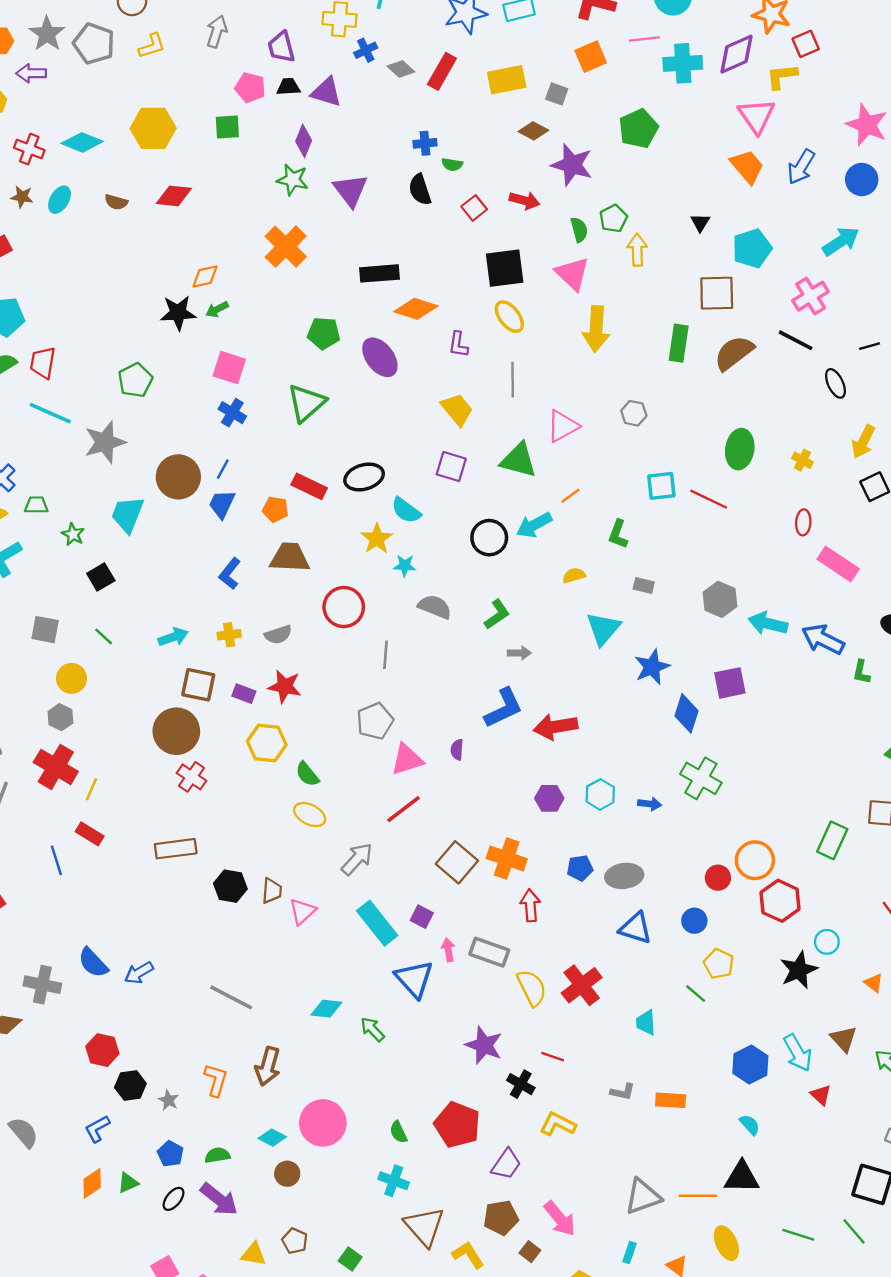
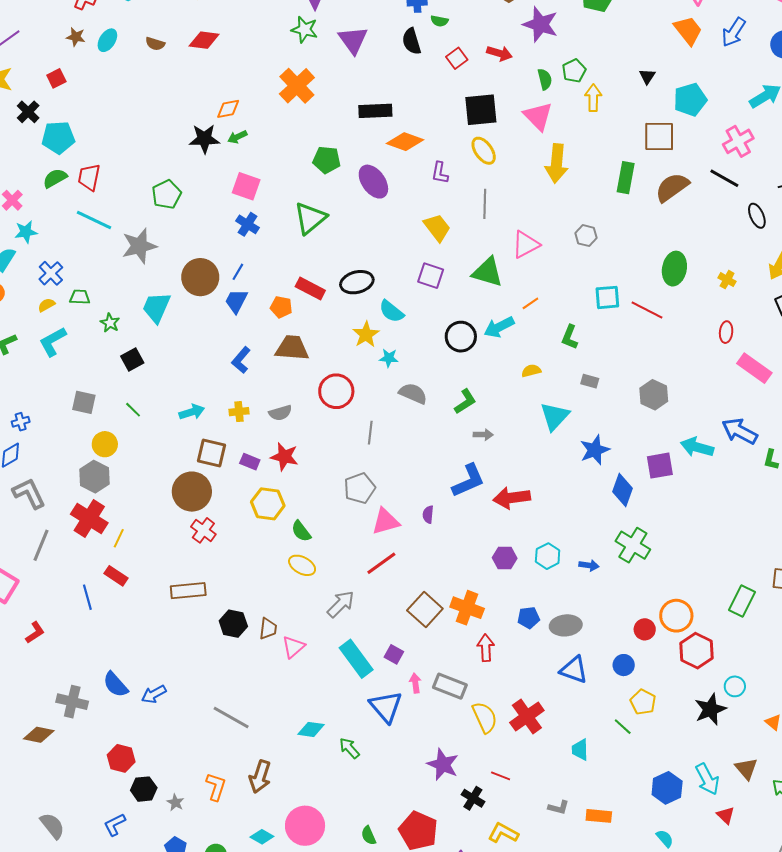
cyan arrow: (768, 623) -> (697, 447), moved
gray hexagon: (60, 717) -> (94, 477), size x1.4

